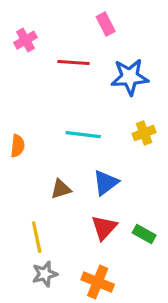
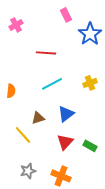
red line: (74, 62) -> (46, 53), moved
blue star: (130, 77) -> (90, 34), moved, turned -30
cyan line: (83, 135) -> (52, 84), turned -35
yellow line: (37, 237) -> (23, 135), moved, turned -30

